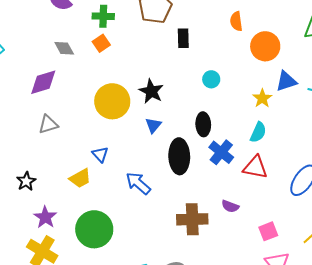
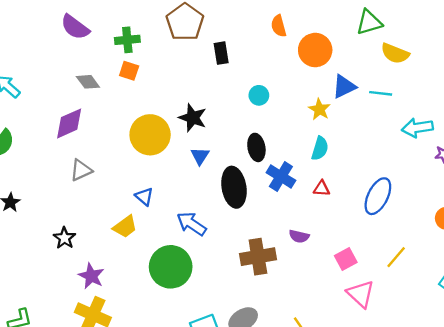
orange square: (101, 43) -> (129, 71), turned -30
red triangle: (255, 167) -> (322, 188), size x0.6
green circle: (94, 229) -> (171, 267), moved

